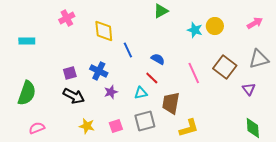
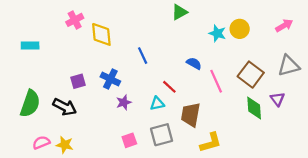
yellow diamond: (104, 31) -> (101, 34), moved
blue semicircle: (158, 59) -> (194, 63), moved
black arrow: (74, 96) -> (65, 107), moved
yellow star: (87, 126) -> (65, 145), moved
green diamond: (253, 128) -> (254, 108), moved

